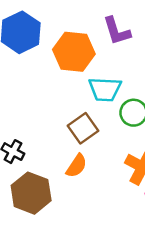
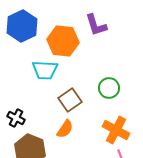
cyan trapezoid: (105, 89) -> (45, 70), moved

